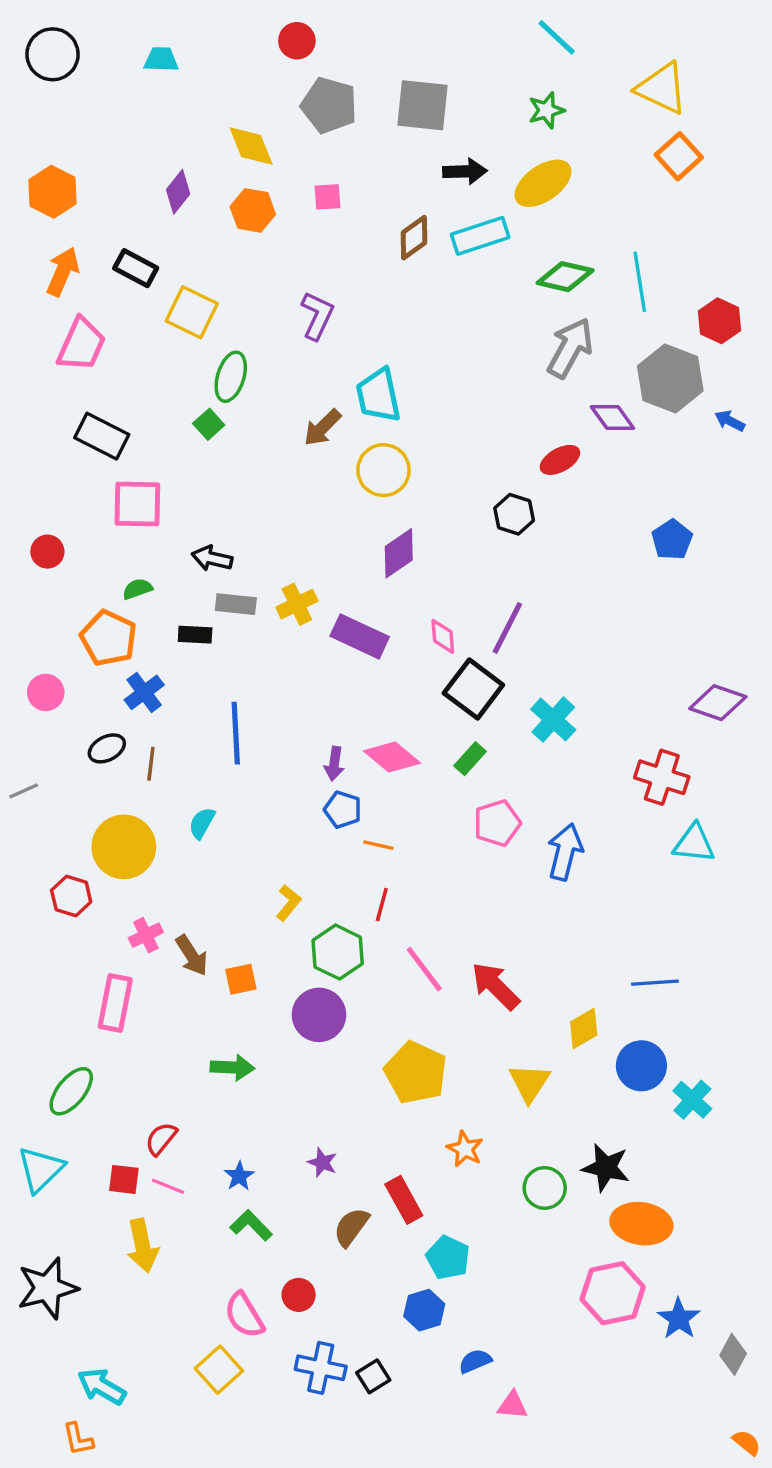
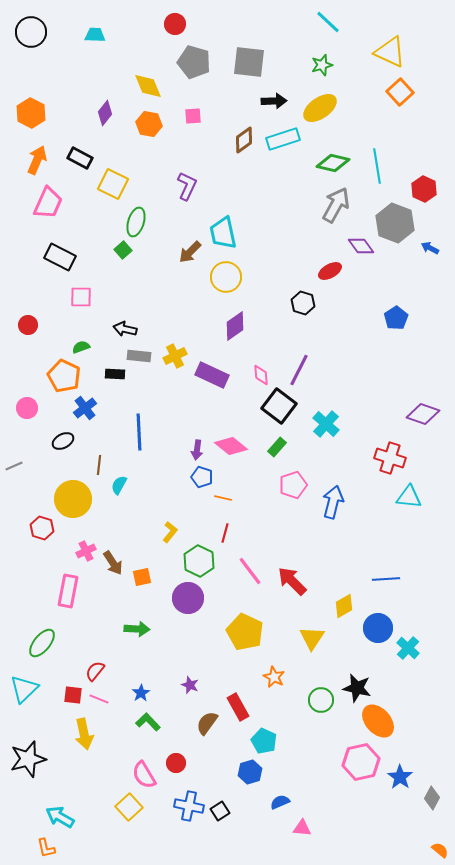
pink square: (137, 504) -> (81, 297), size x0.7
brown line: (151, 764) -> (99, 465), moved
orange ellipse: (641, 1224) -> (378, 721), turned 40

